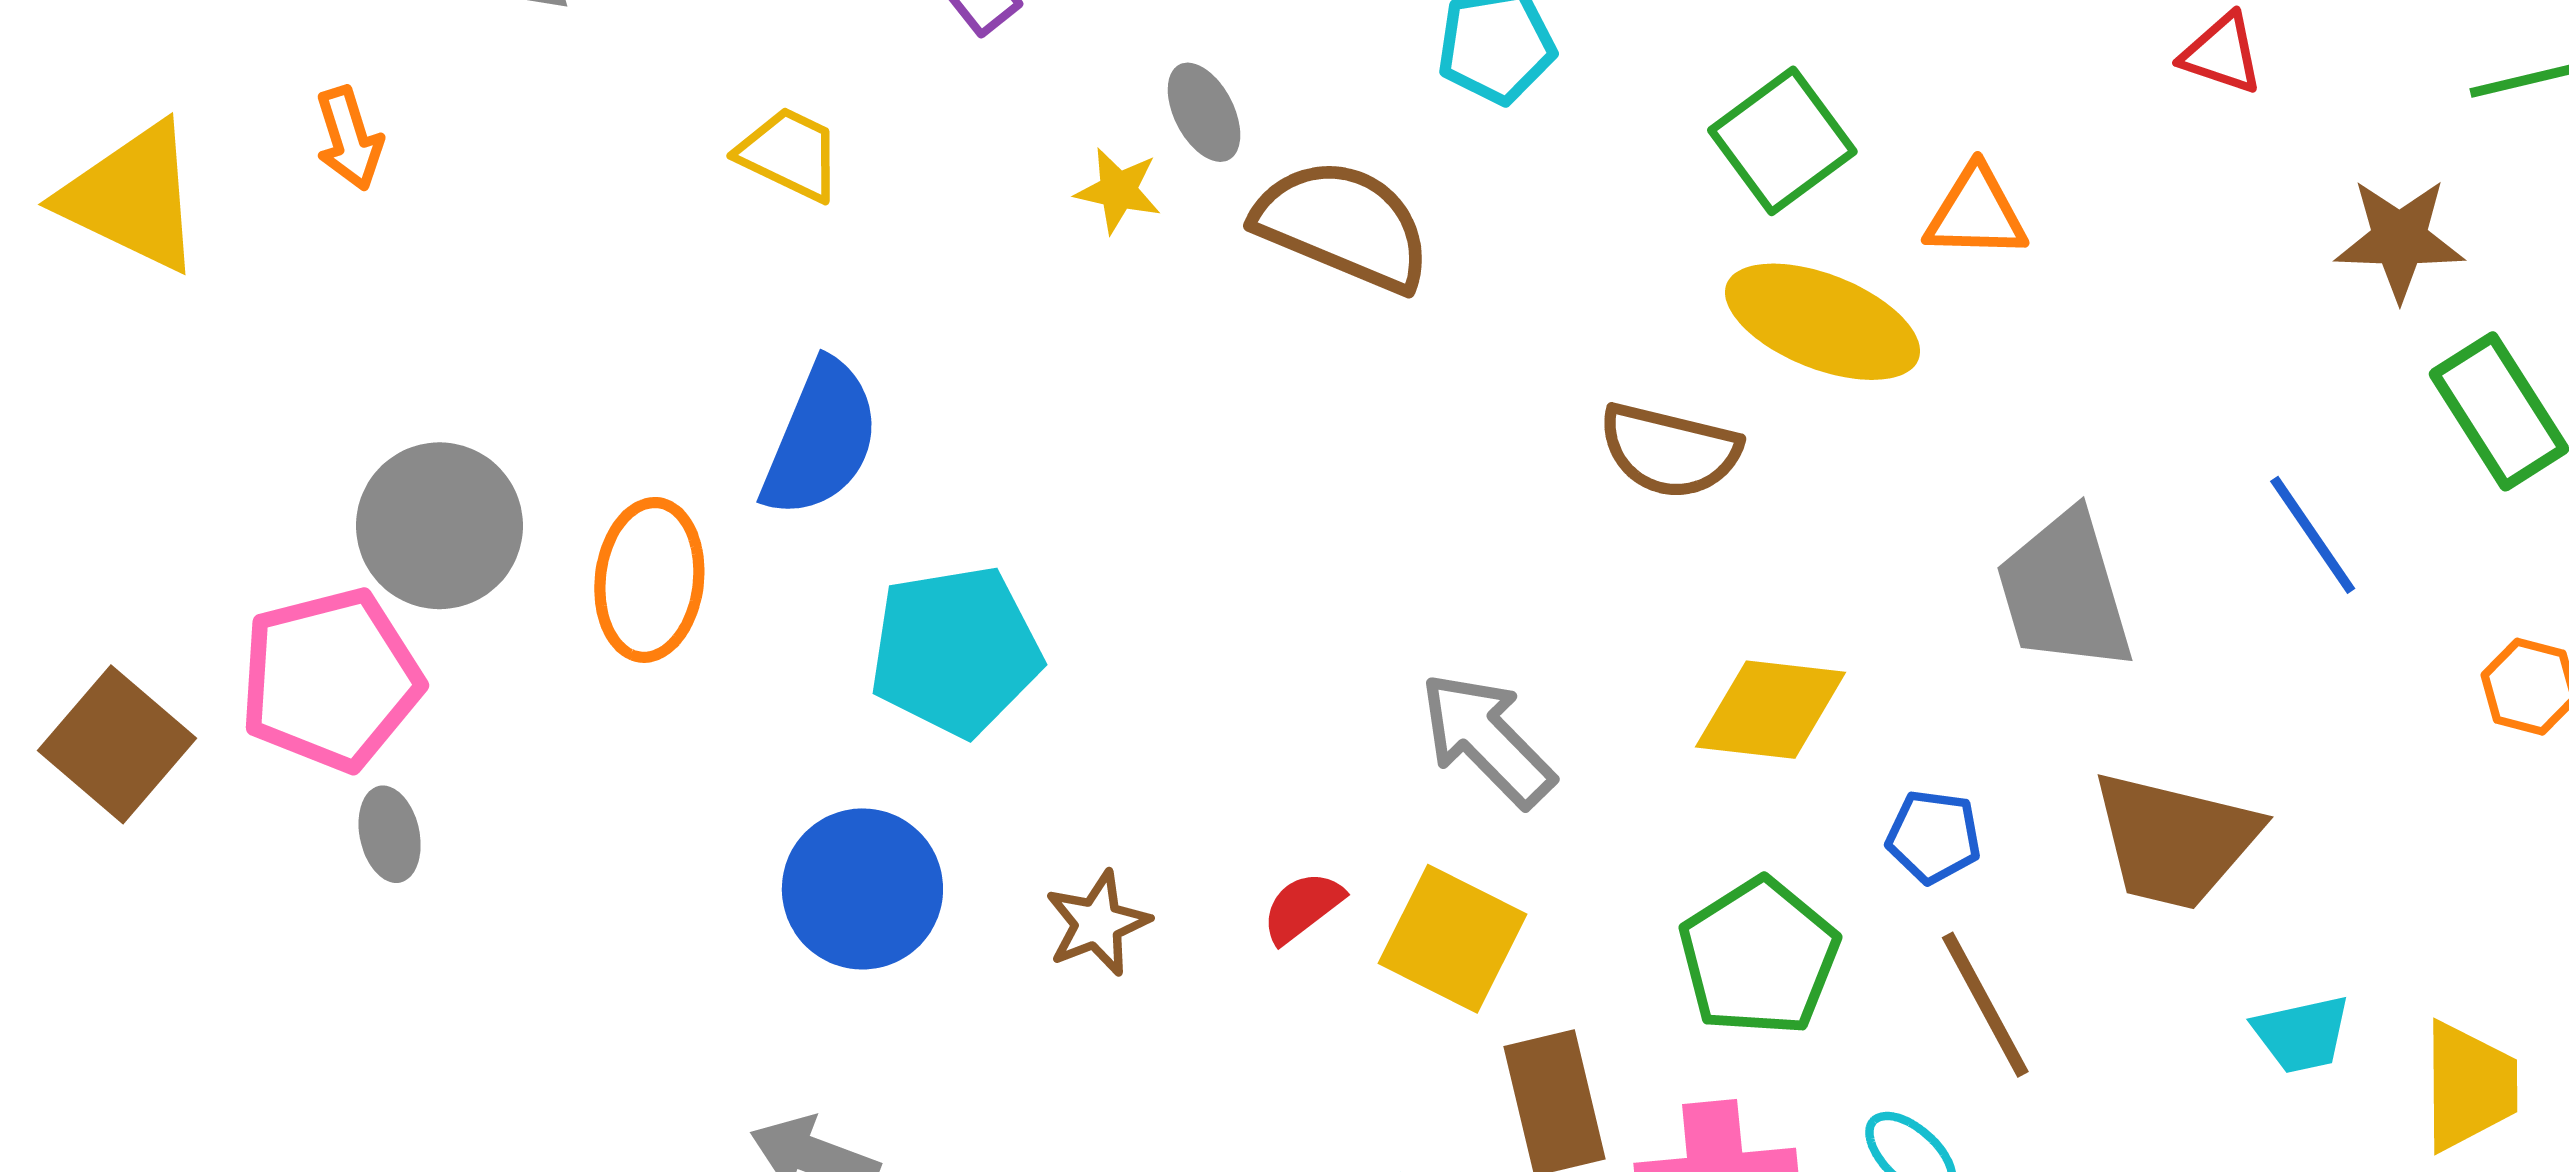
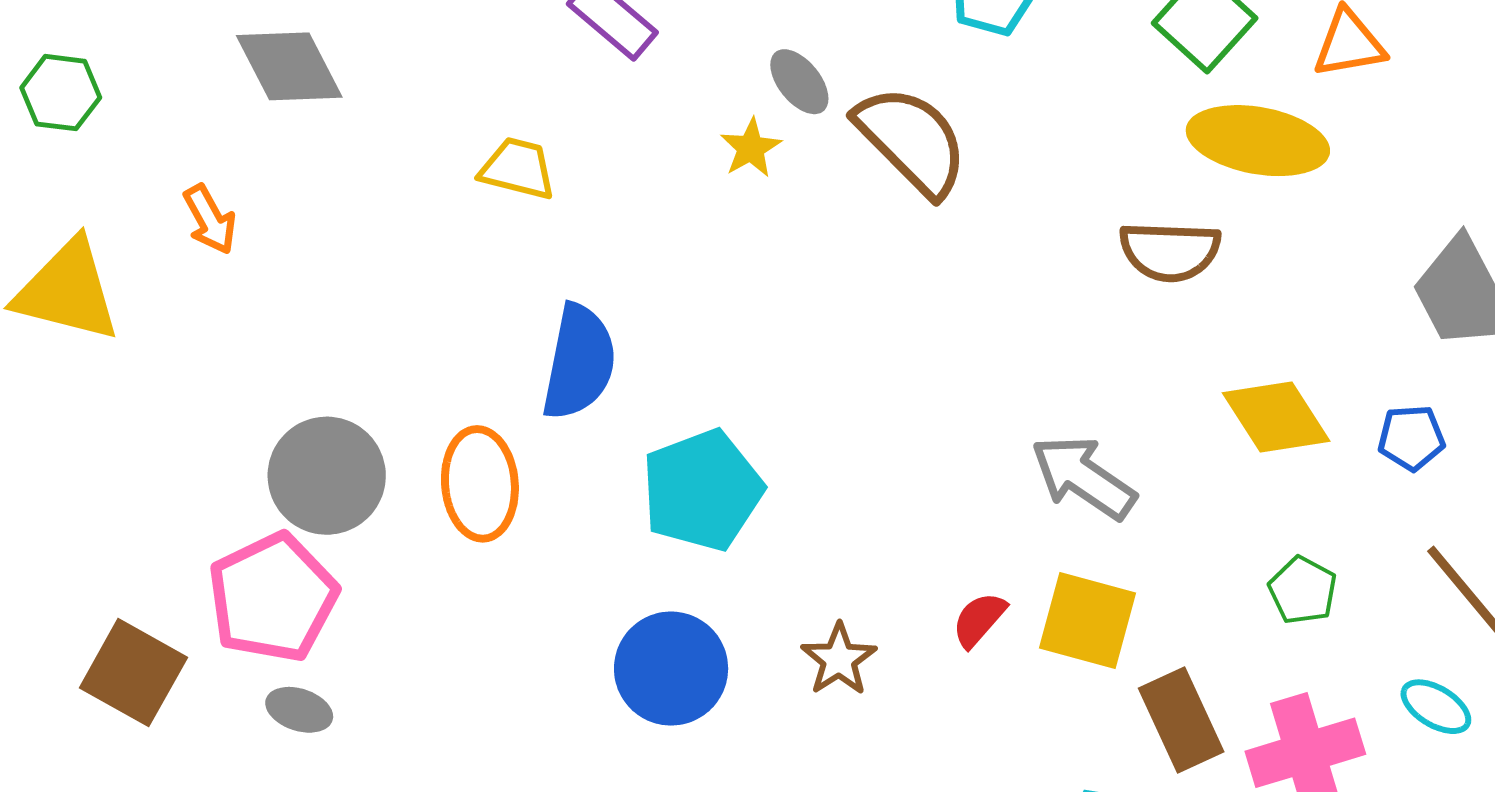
yellow star: (1118, 190) -> (751, 148), turned -30
brown semicircle: (1343, 225) -> (912, 141), turned 34
yellow diamond: (1771, 710) -> (1276, 417), turned 62
gray ellipse: (390, 834) -> (299, 710), moved, turned -48
blue pentagon: (1934, 837) -> (1411, 438), moved
green pentagon: (1759, 957) -> (1303, 590), size x0.6

